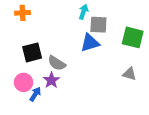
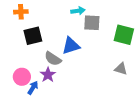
cyan arrow: (83, 12) -> (78, 11), turned 64
blue triangle: (90, 43) -> (71, 46), moved
black square: (32, 52) -> (33, 36), moved

